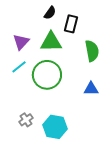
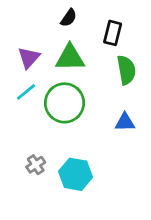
black rectangle: (71, 24) -> (113, 33), moved

